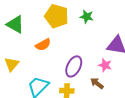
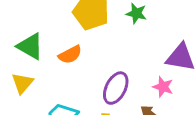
green triangle: (15, 24) -> (30, 46), moved

